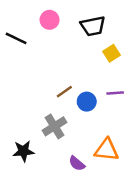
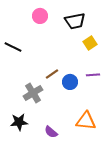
black line: (16, 38) -> (13, 47), moved
gray cross: (54, 126) -> (33, 93), moved
purple semicircle: (77, 164) -> (51, 132), moved

